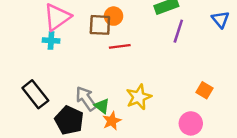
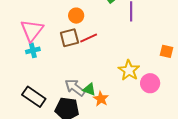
brown square: (100, 25) -> (69, 38), moved
yellow star: (139, 97) -> (129, 70), moved
pink circle: (191, 123) -> (150, 83), moved

